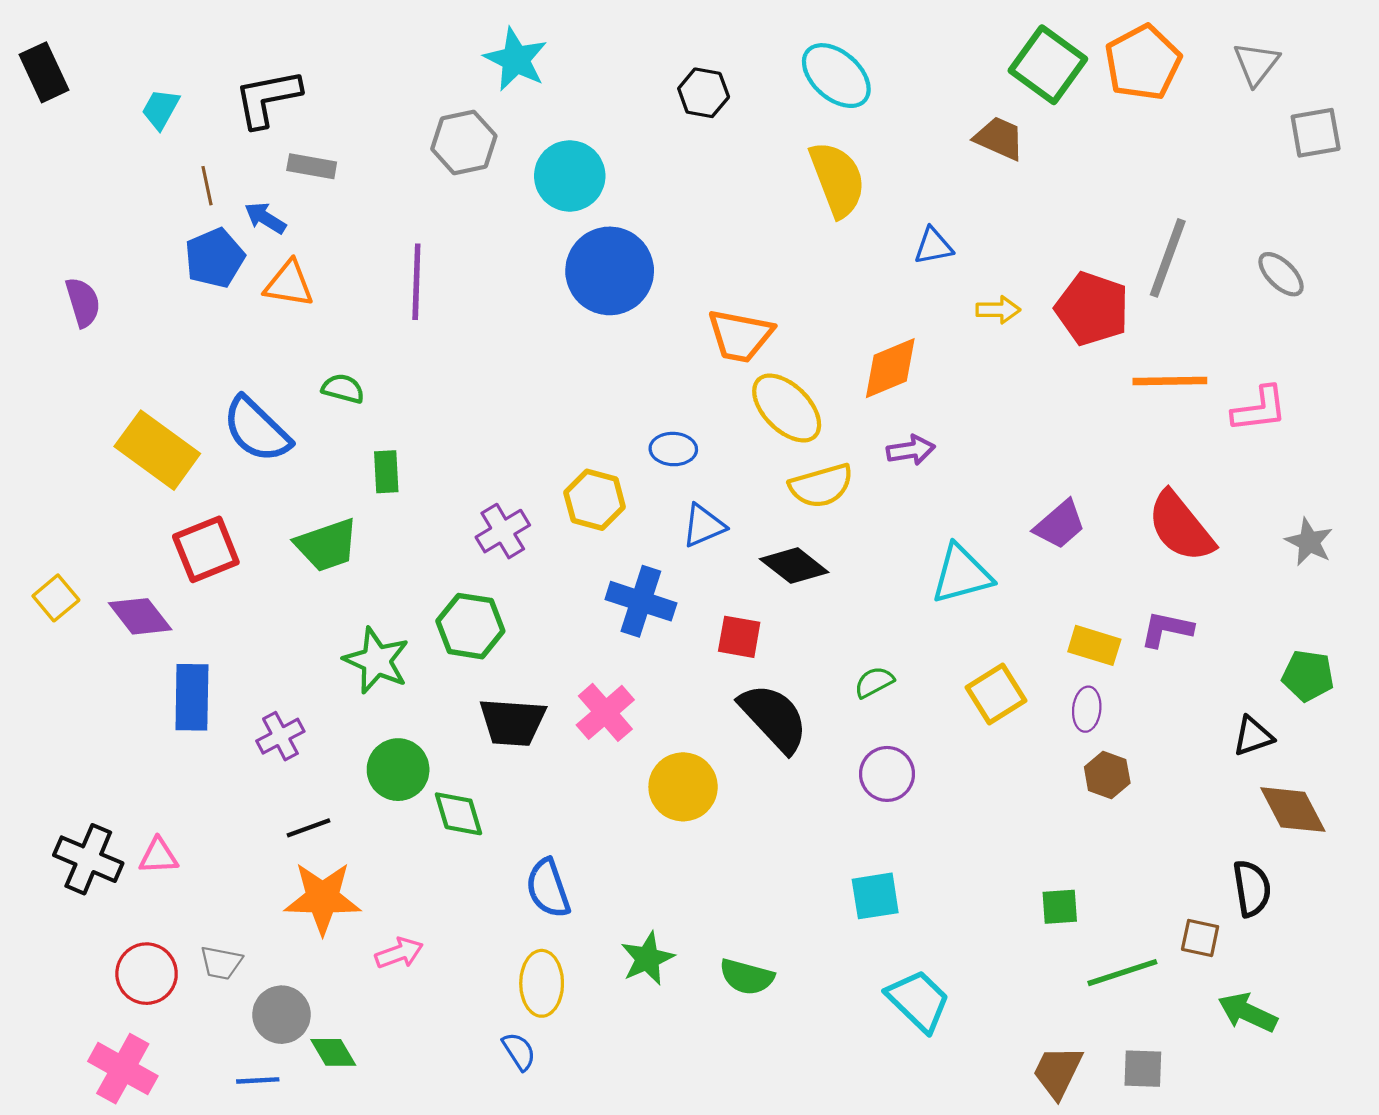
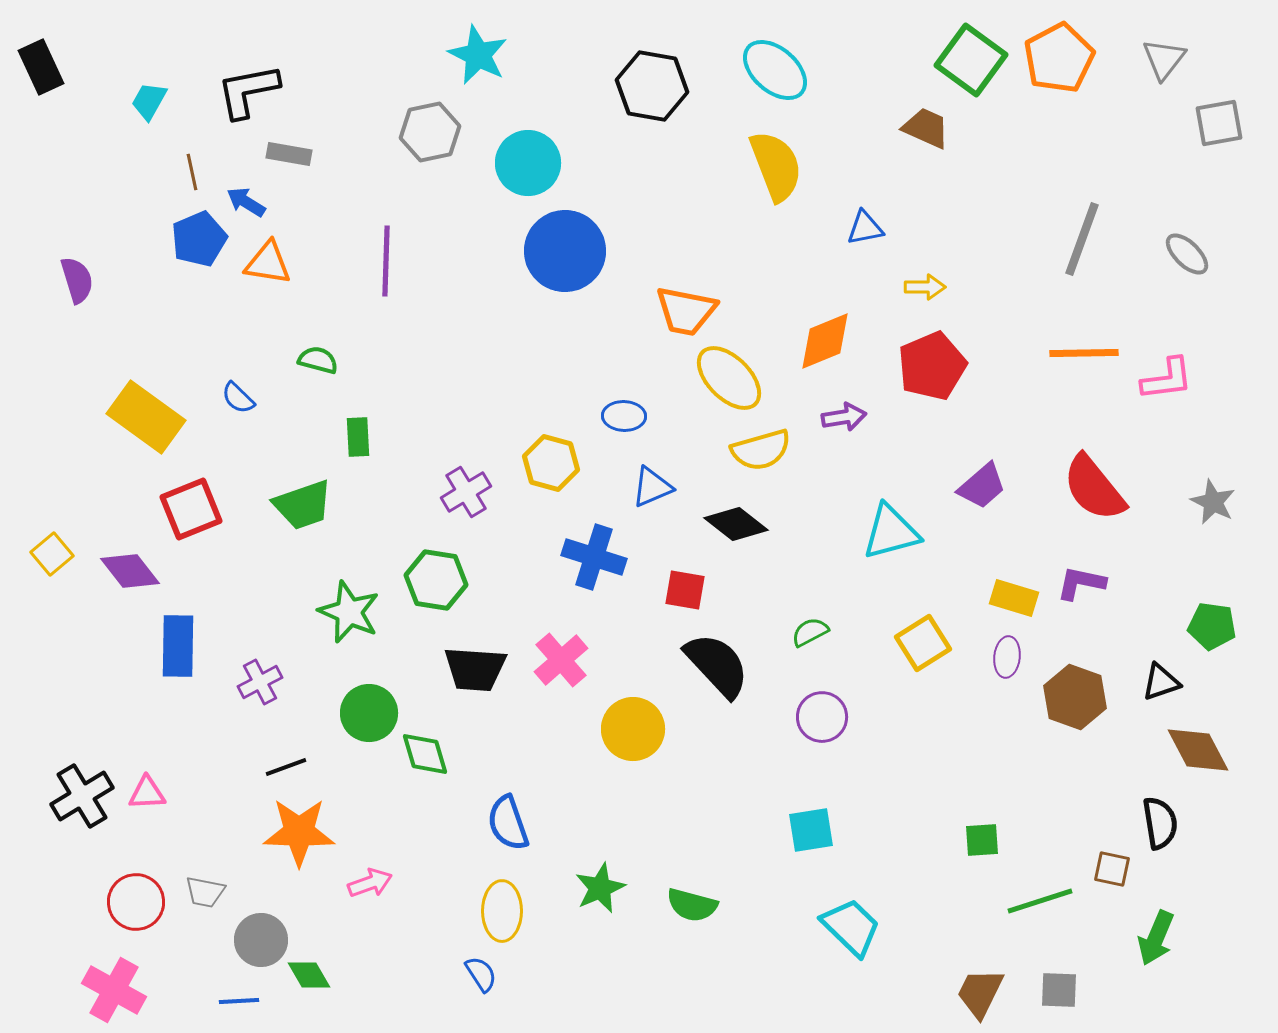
black hexagon: (704, 93) -> (652, 86), size x1.5
red pentagon: (1092, 309) -> (932, 366), moved, turned 30
blue semicircle: (257, 430) -> (238, 398), size x0.5
brown hexagon: (1107, 775) -> (1075, 697), moved, size x1.5
black cross: (88, 859) -> (82, 796), turned 36
green arrow: (1248, 1012) -> (1156, 938), turned -92

